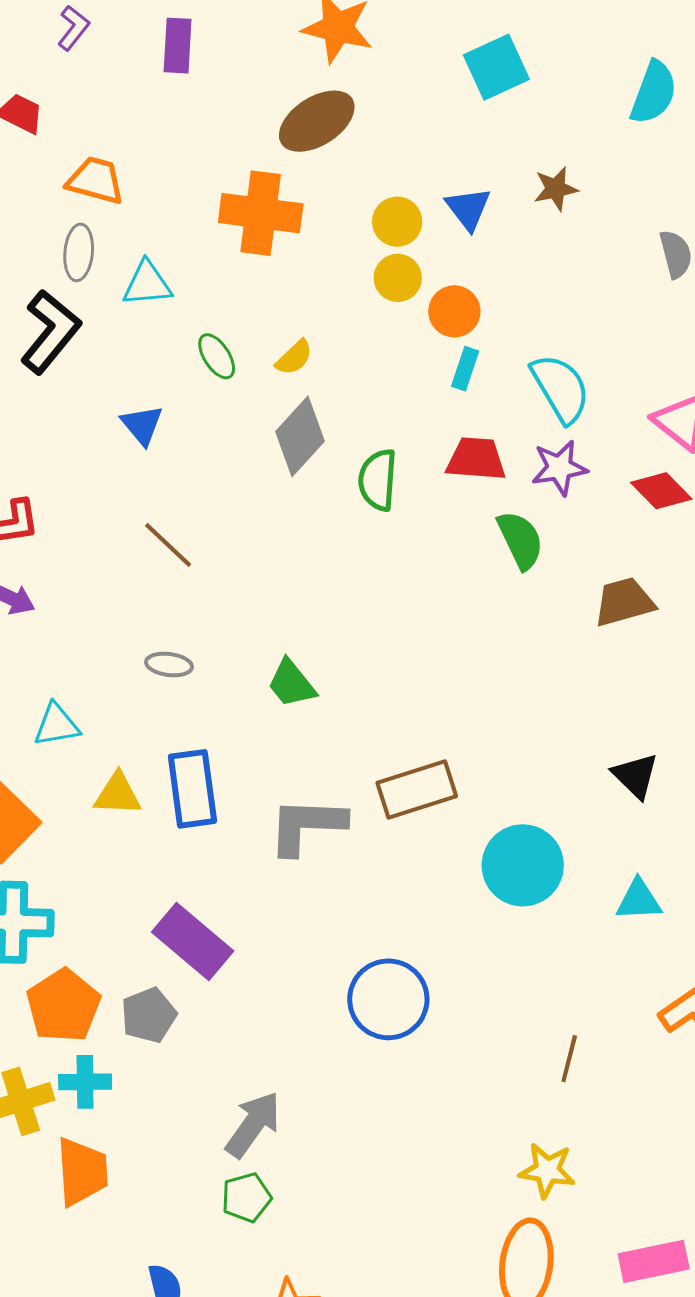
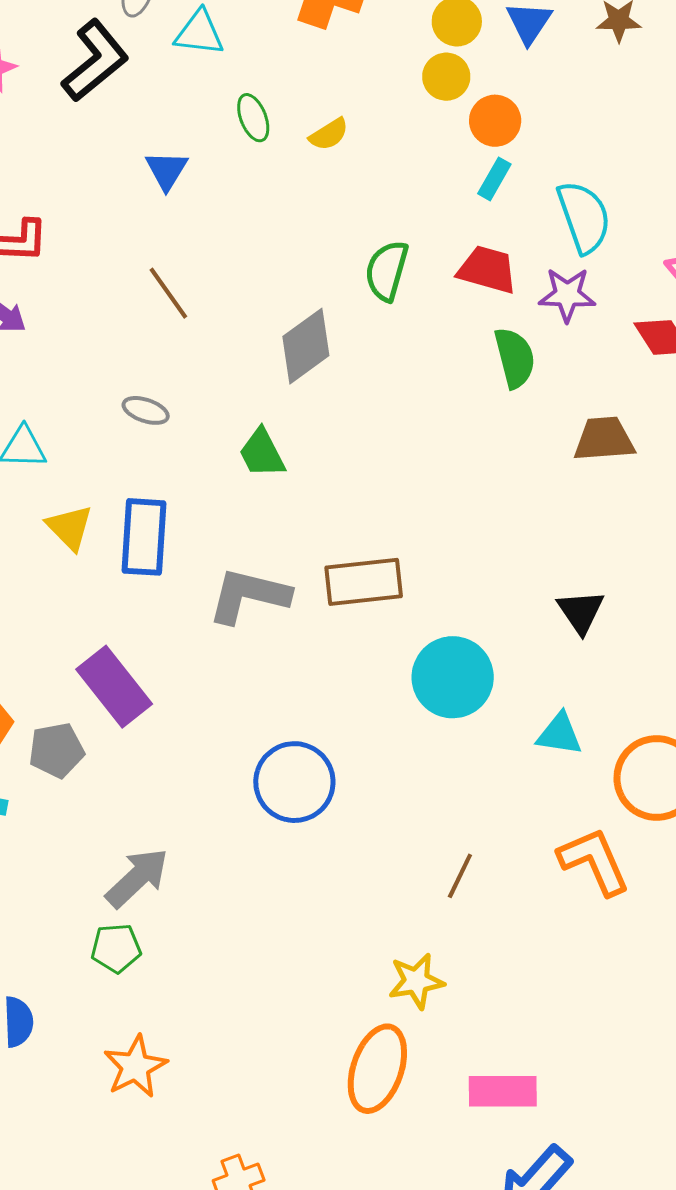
gray diamond: (300, 436) -> (306, 346), moved
yellow triangle: (118, 794) -> (70, 527), turned 32
yellow star: (547, 1170) -> (416, 981), turned -30

